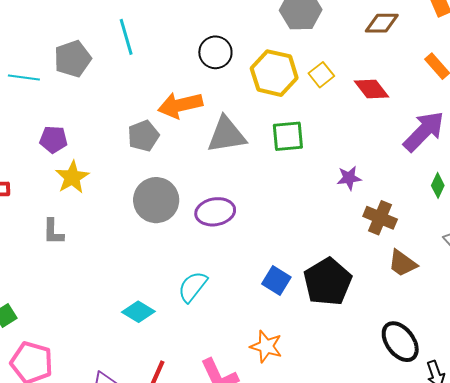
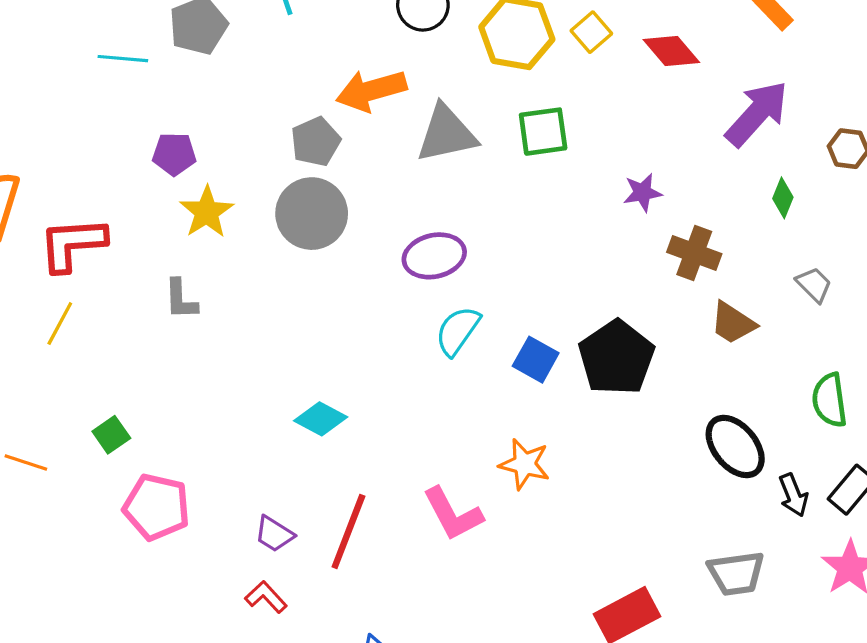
gray circle: (156, 200) -> (312, 214), moved
cyan semicircle: (193, 287) -> (458, 331), moved

